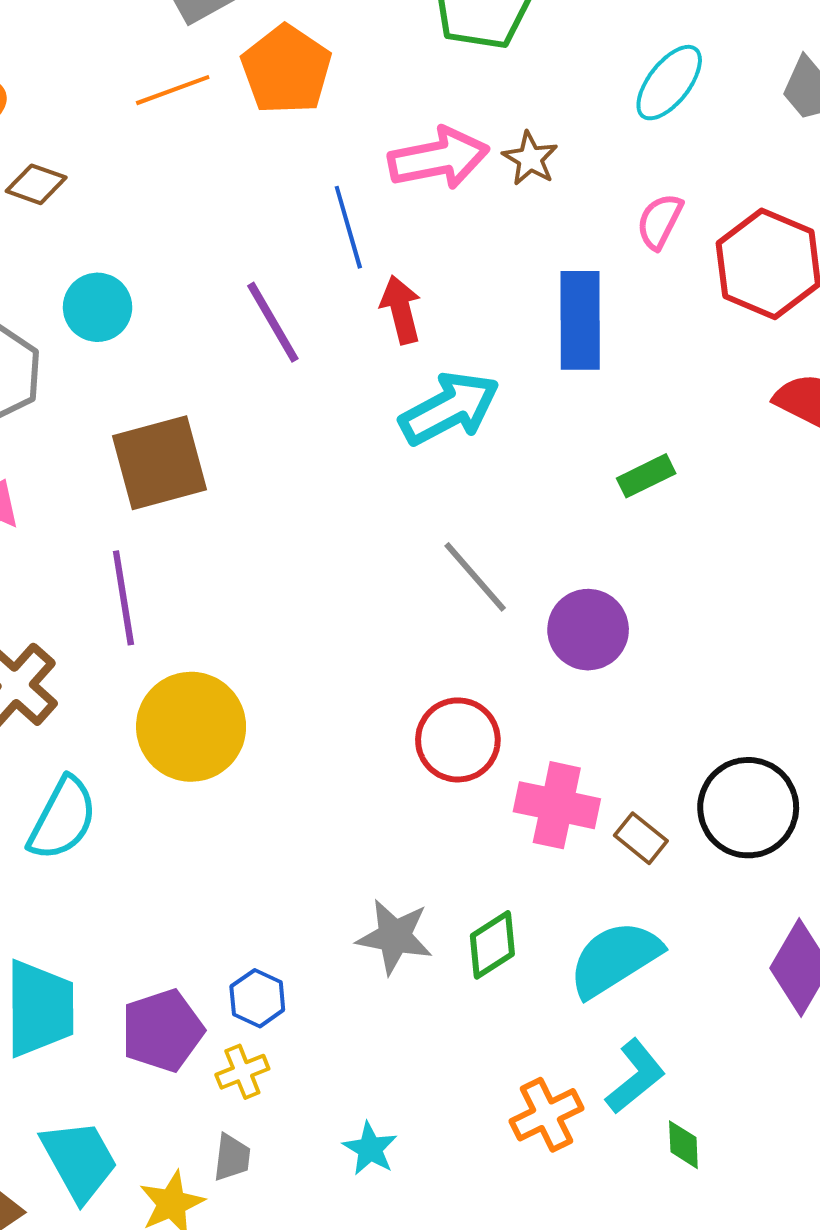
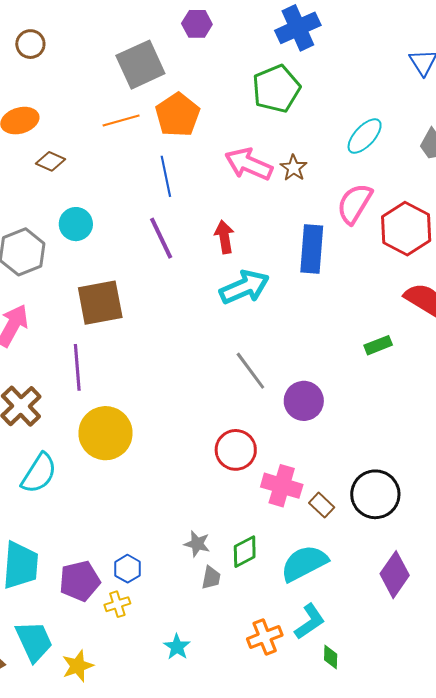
pink arrow: (439, 158) -> (249, 164), turned -150
pink semicircle: (660, 221) -> (355, 204), size x1.5
blue line: (348, 227) -> (166, 176), moved
green rectangle: (646, 476) -> (378, 345), moved
gray star: (395, 937) -> (197, 544), size x0.7
gray trapezoid: (232, 1157) -> (211, 578), moved

